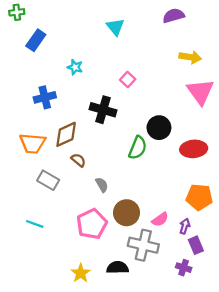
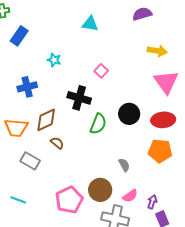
cyan triangle: (115, 27) -> (90, 24), turned -42
green semicircle: (138, 148) -> (98, 124), moved
red ellipse: (194, 149) -> (163, 120), moved
gray semicircle: (102, 185) -> (124, 165), moved
orange pentagon: (199, 197) -> (160, 151), moved

